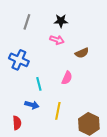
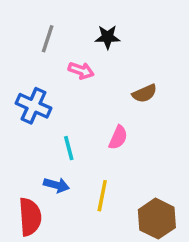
pink arrow: (57, 40) -> (81, 71), moved
red semicircle: (17, 123) -> (30, 217), size x1.5

